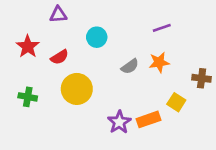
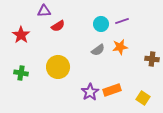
cyan circle: (97, 37) -> (101, 24), moved
red semicircle: (60, 57) -> (58, 26), moved
yellow square: (176, 102) -> (143, 98), moved

